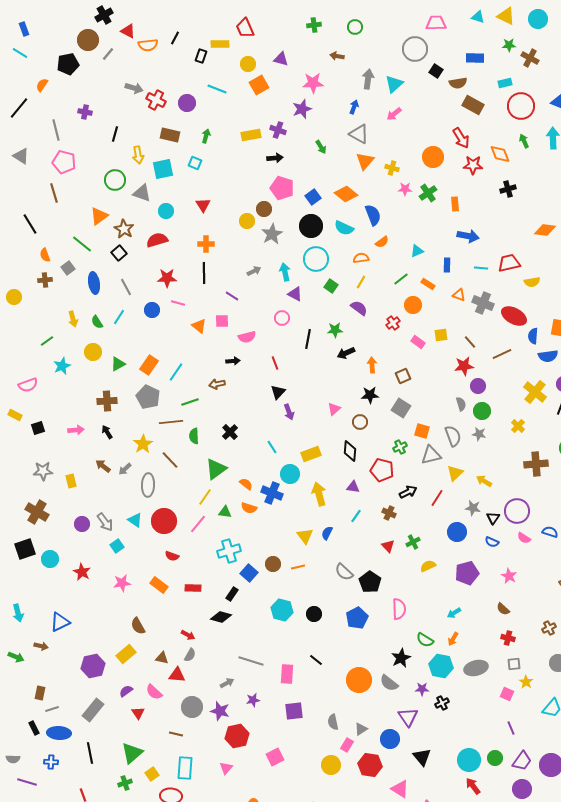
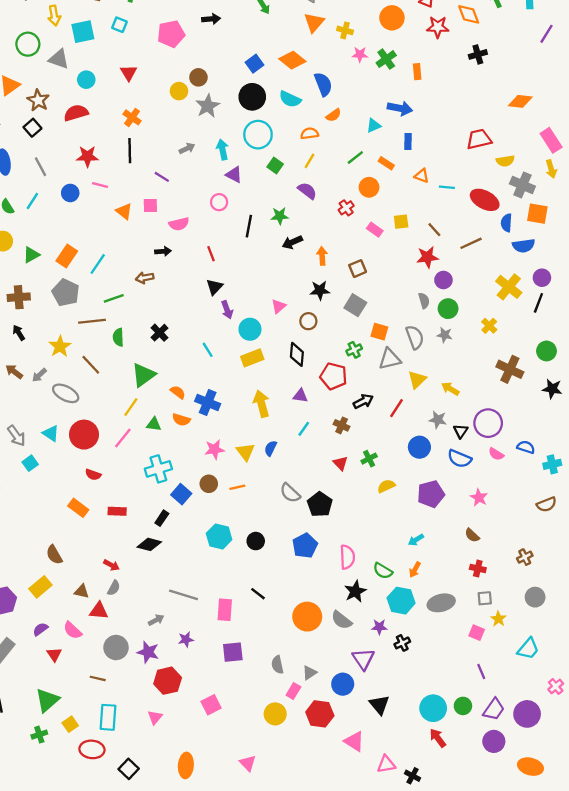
pink pentagon: (282, 188) -> (171, 34), moved, turned -30
blue arrow: (468, 236) -> (400, 108), moved
orange cross: (206, 244) -> (132, 117), turned 35
cyan line: (481, 268) -> (447, 187), moved
gray cross: (483, 303) -> (522, 185), moved
brown cross: (536, 464) -> (510, 369), turned 30
cyan circle: (290, 474) -> (250, 329), moved
gray ellipse: (148, 485) -> (66, 393), turned -65
blue semicircle: (492, 542) -> (459, 459), size x1.5
pink star: (122, 583) -> (214, 449), moved
pink semicircle: (399, 609) -> (347, 557), moved

